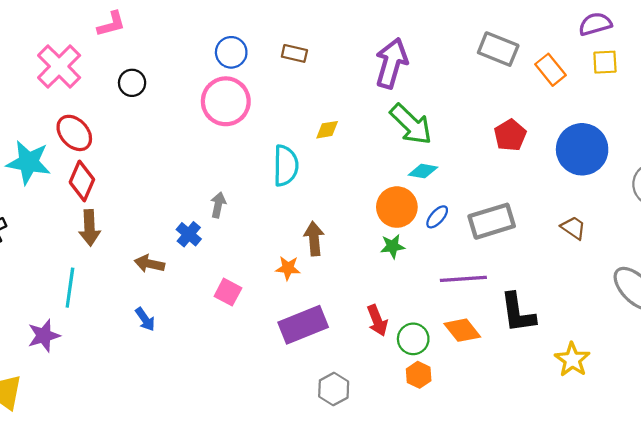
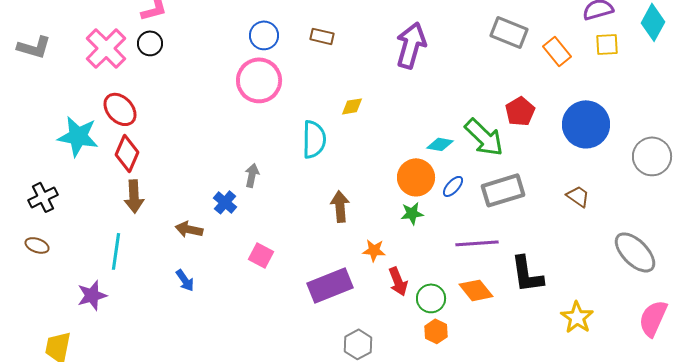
black circle: (132, 83) -> (150, 43), moved
green arrow: (411, 124) -> (484, 137), moved
orange star: (288, 268) -> (374, 250), moved

